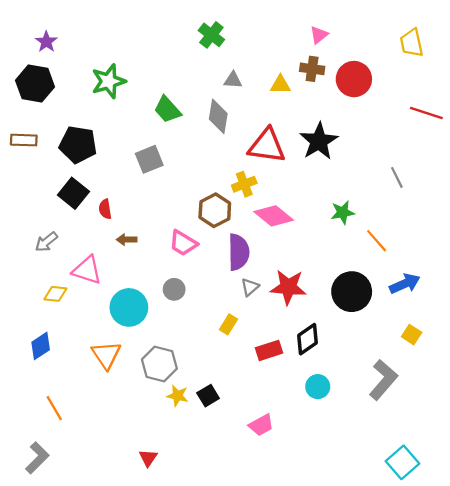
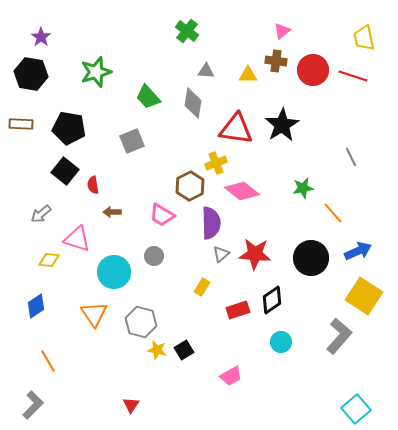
red line: (426, 113) -> (353, 76), moved
yellow square: (412, 335) -> (364, 296), size x2.0

